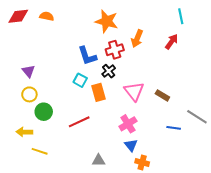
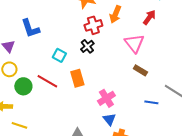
blue L-shape: (87, 56) -> (30, 28), moved
pink triangle: (134, 91) -> (134, 43), moved
orange rectangle: (98, 92) -> (77, 78), moved
red line: (79, 122) -> (47, 81), moved, turned 55

